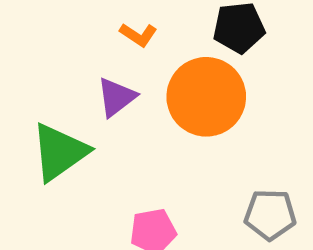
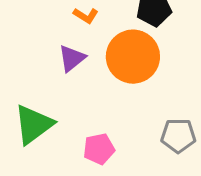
green triangle: (59, 152) -> (33, 125), moved

